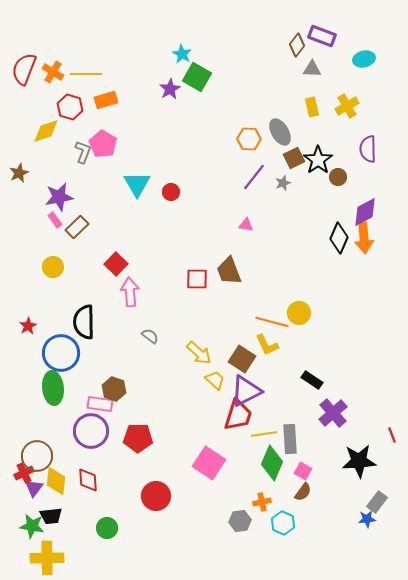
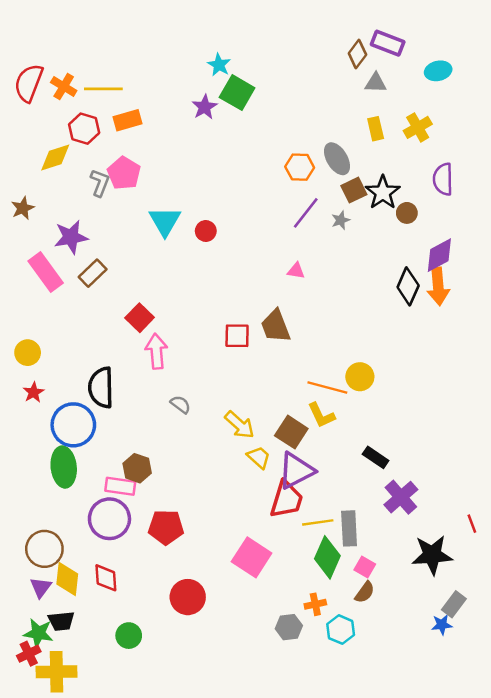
pink rectangle: (55, 220) -> (46, 272), moved, size x2.0
yellow circle: (53, 267) -> (28, 353), moved
red cross: (24, 473) -> (29, 654), moved

